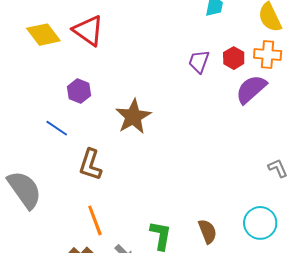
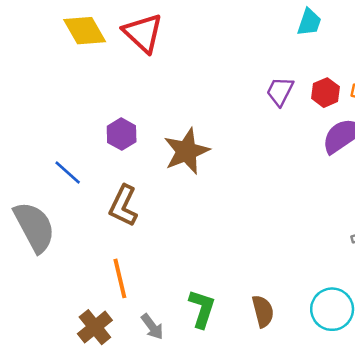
purple hexagon: (79, 91) -> (122, 134), moved
blue line: (57, 128) -> (68, 172), moved

